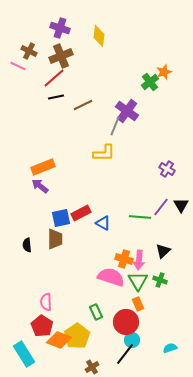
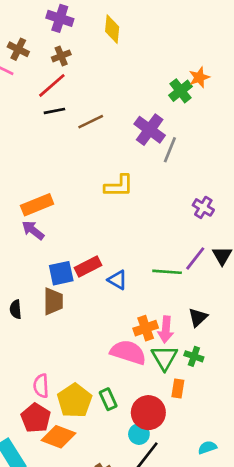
brown cross: (61, 56) -> (61, 56), size x0.6
gray line: (115, 126) -> (170, 150), moved
orange cross: (124, 259) -> (146, 328), turned -36
orange rectangle: (138, 304) -> (178, 388), moved, turned 32
yellow pentagon: (77, 336) -> (75, 401), moved
cyan circle: (132, 340) -> (139, 434), moved

